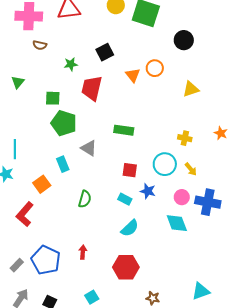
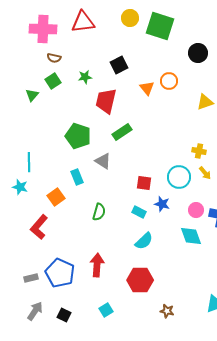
green square: (53, 98) -> (53, 81), moved, turned -35
green rectangle: (124, 130) -> (122, 132), moved, turned -42
yellow arrow: (191, 169) -> (205, 173), moved
red arrow: (83, 252) -> (97, 265), size x1.6
gray rectangle: (17, 265) -> (31, 278), turned 32

